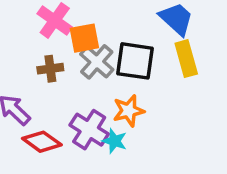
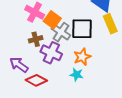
orange square: (84, 38) -> (52, 20), turned -36
purple cross: (89, 130) -> (51, 53), moved

